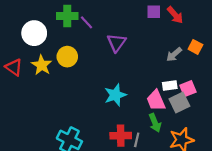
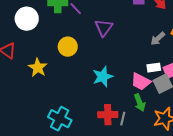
yellow circle: (67, 57) -> (68, 47), moved
yellow star: (42, 65) -> (38, 68), moved
pink trapezoid: (156, 100) -> (141, 82), turned -40

